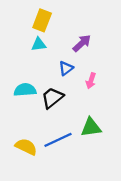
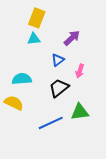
black trapezoid: (52, 98) -> (59, 88), moved
yellow semicircle: (26, 147) -> (14, 103), moved

